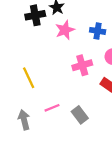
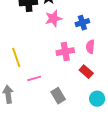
blue cross: (98, 31) -> (82, 23), turned -32
pink line: (52, 108) -> (34, 78), moved

